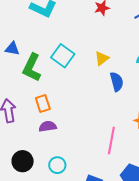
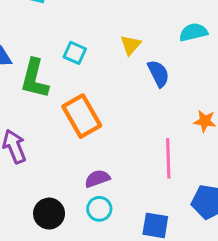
cyan square: (63, 56) -> (75, 53), size x0.7
orange rectangle: (43, 103) -> (82, 116), moved, size x1.6
purple semicircle: (48, 126) -> (97, 179), moved

